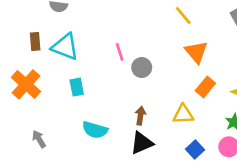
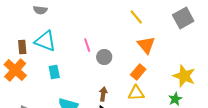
brown rectangle: (35, 42) -> (22, 47), moved
orange rectangle: (205, 87) -> (138, 72), moved

